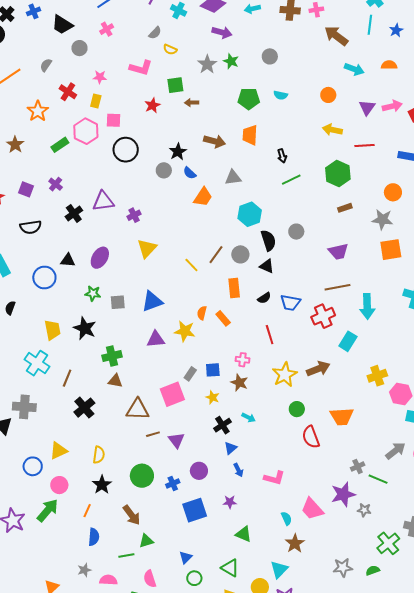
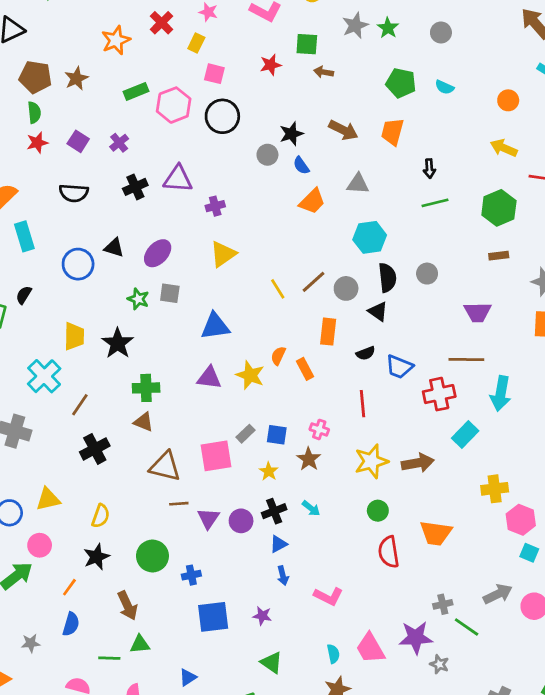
pink hexagon: (86, 131) -> (174, 105), moved
gray square: (118, 302) -> (170, 293), moved
purple circle: (199, 471) -> (241, 521), moved
gray star: (84, 570) -> (31, 643), moved

